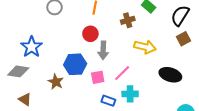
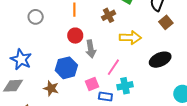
black ellipse: (170, 75) -> (160, 60), turned -30
pink square: (98, 77) -> (92, 84), moved

